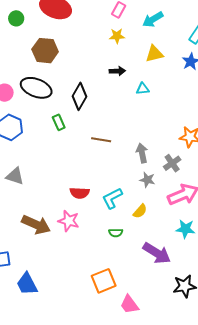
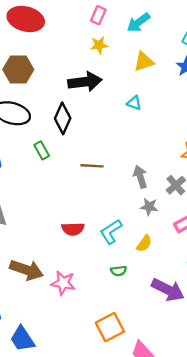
black arrow: (117, 71) -> (85, 82), moved, size x1.8
cyan triangle: (143, 89) -> (134, 103), turned 32
pink star: (69, 221) -> (63, 283), moved

